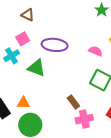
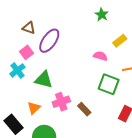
purple ellipse: (55, 45) -> (49, 41), moved, turned -55
orange triangle: (23, 103) -> (34, 108), moved, turned -40
pink cross: (84, 119) -> (61, 102), moved

